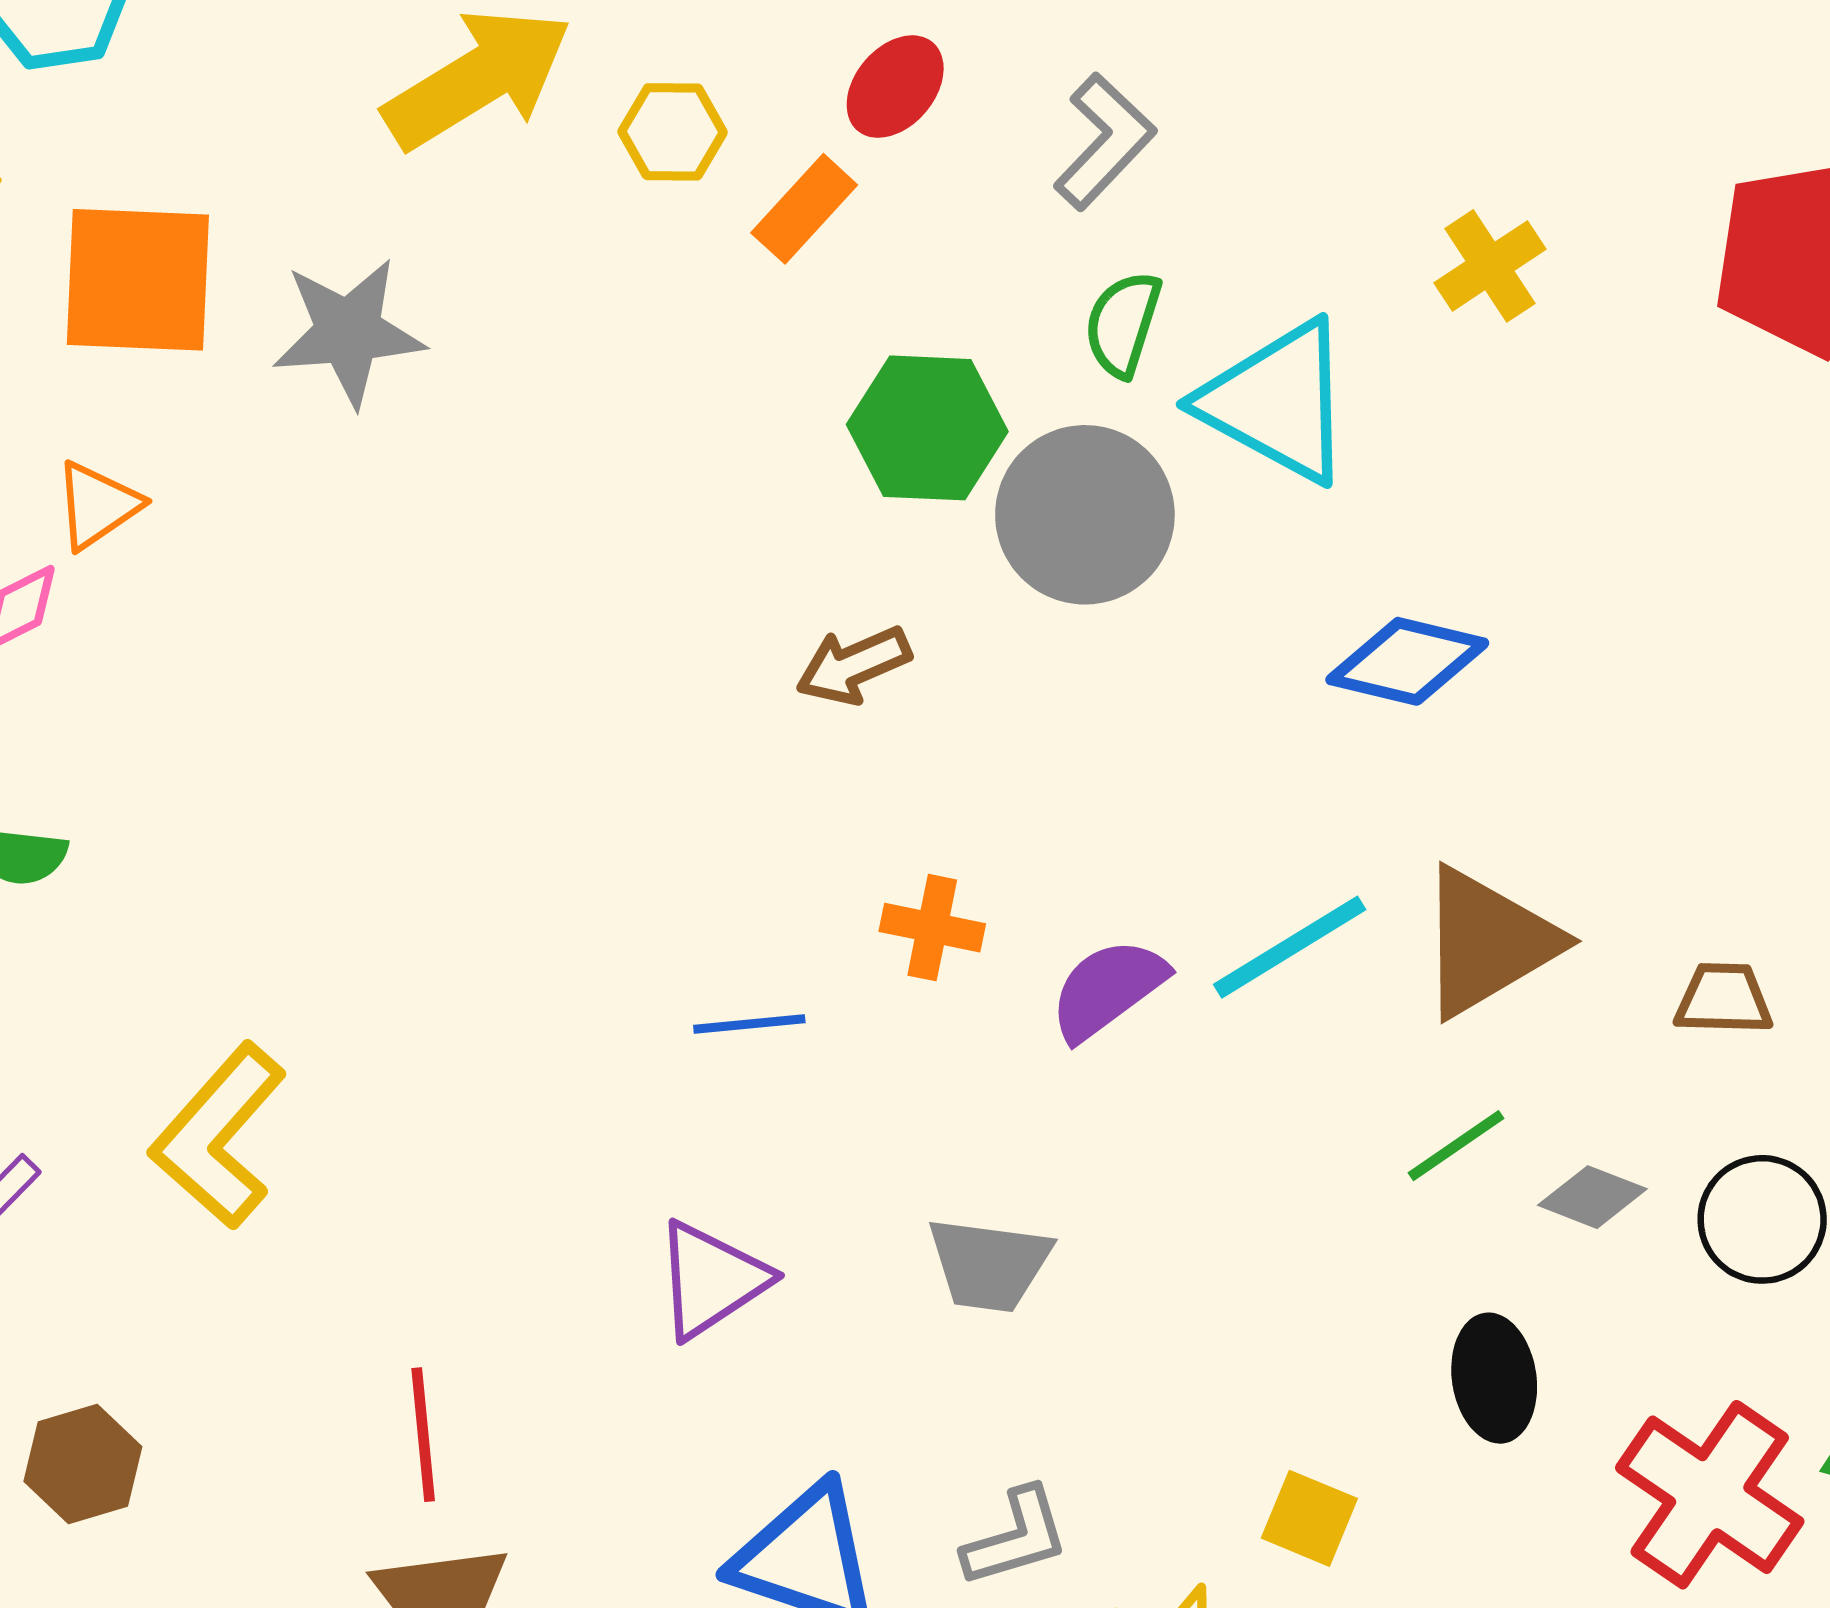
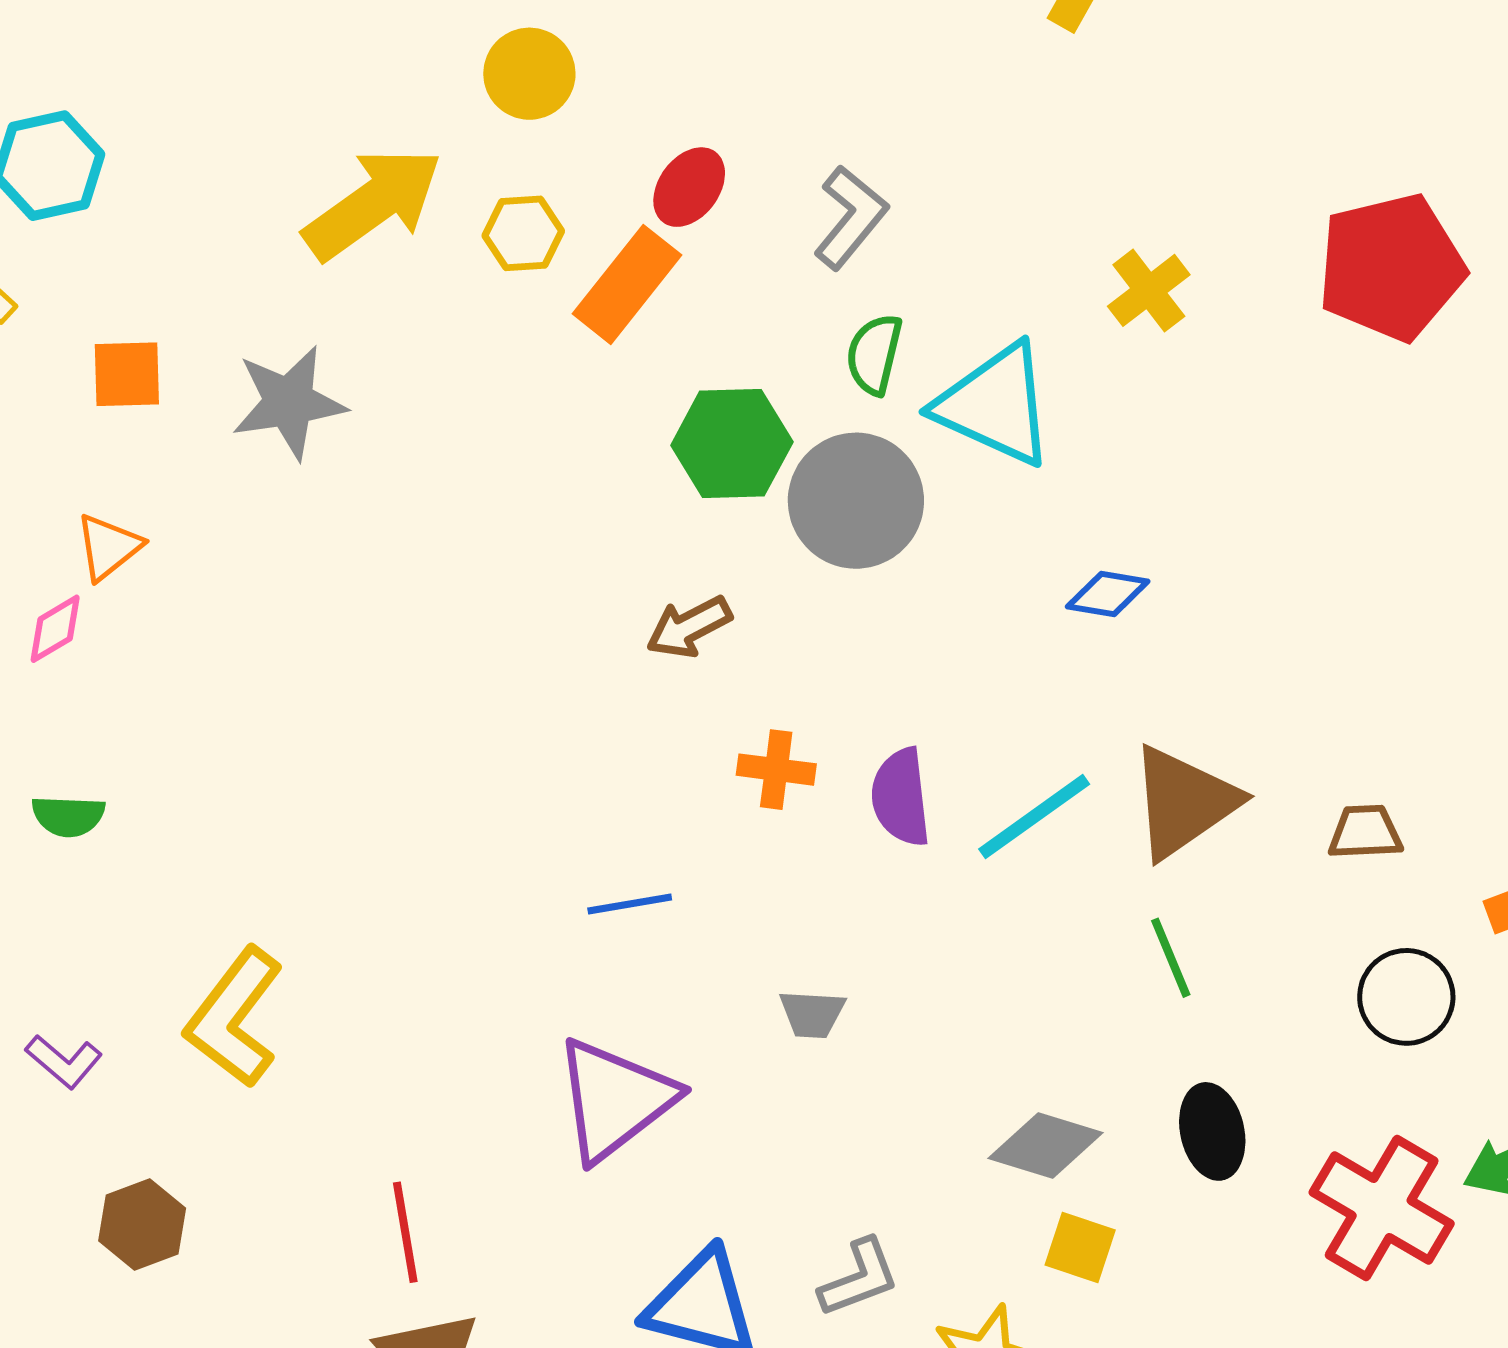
orange rectangle: (804, 209) -> (627, 284), size x1.4
orange square: (138, 280) -> (127, 374), size x0.6
blue diamond: (1407, 661) -> (1108, 594), size x0.7
orange cross: (932, 928) -> (776, 770), moved
purple semicircle: (1108, 989) -> (901, 797), moved, turned -56
green line: (1456, 1146) -> (1171, 958), turned -74
gray diamond: (1592, 1197) -> (1045, 1146), moved, size x1.4
gray trapezoid: (989, 1264) -> (812, 1014), moved, size x0.7
purple triangle: (711, 1280) -> (615, 1099), size x1.4
brown hexagon: (83, 1464) -> (142, 1225), moved

